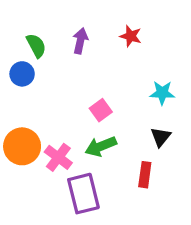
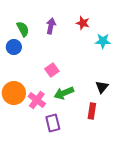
cyan star: (162, 93) -> (103, 41), moved
pink square: (101, 110) -> (52, 70), moved
purple rectangle: (83, 194) -> (53, 123), size x0.7

